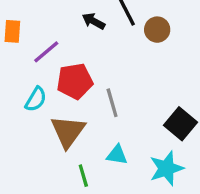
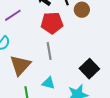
red pentagon: (75, 81) -> (52, 23), moved

